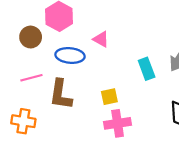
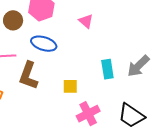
pink triangle: (101, 39) -> (86, 21), moved
pink cross: (118, 123) -> (88, 114), moved, turned -30

